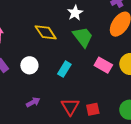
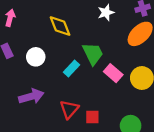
white star: (75, 13) -> (106, 13), moved
green trapezoid: (83, 37) -> (93, 54), moved
purple arrow: (33, 102) -> (31, 96), size x1.6

